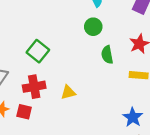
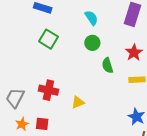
green square: (38, 51) -> (48, 39), moved
red cross: (34, 87) -> (48, 90), moved, turned 30

